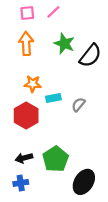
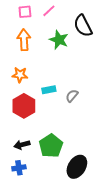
black semicircle: (90, 56) -> (83, 26), moved, turned 115
orange star: (33, 84) -> (20, 75), moved

